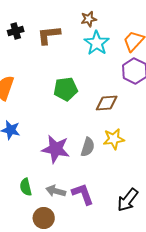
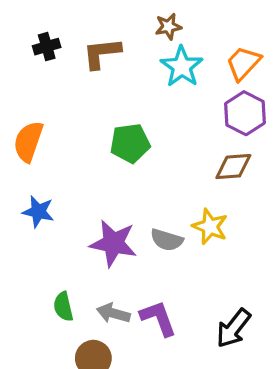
brown diamond: (107, 103) -> (233, 167), moved
yellow star: (114, 139) -> (210, 227), turned 30
gray semicircle: (88, 147) -> (167, 240), turned 90

